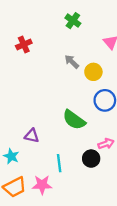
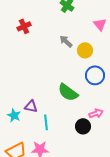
cyan star: (11, 156) -> (14, 115), moved
cyan line: (59, 163) -> (46, 122), moved

